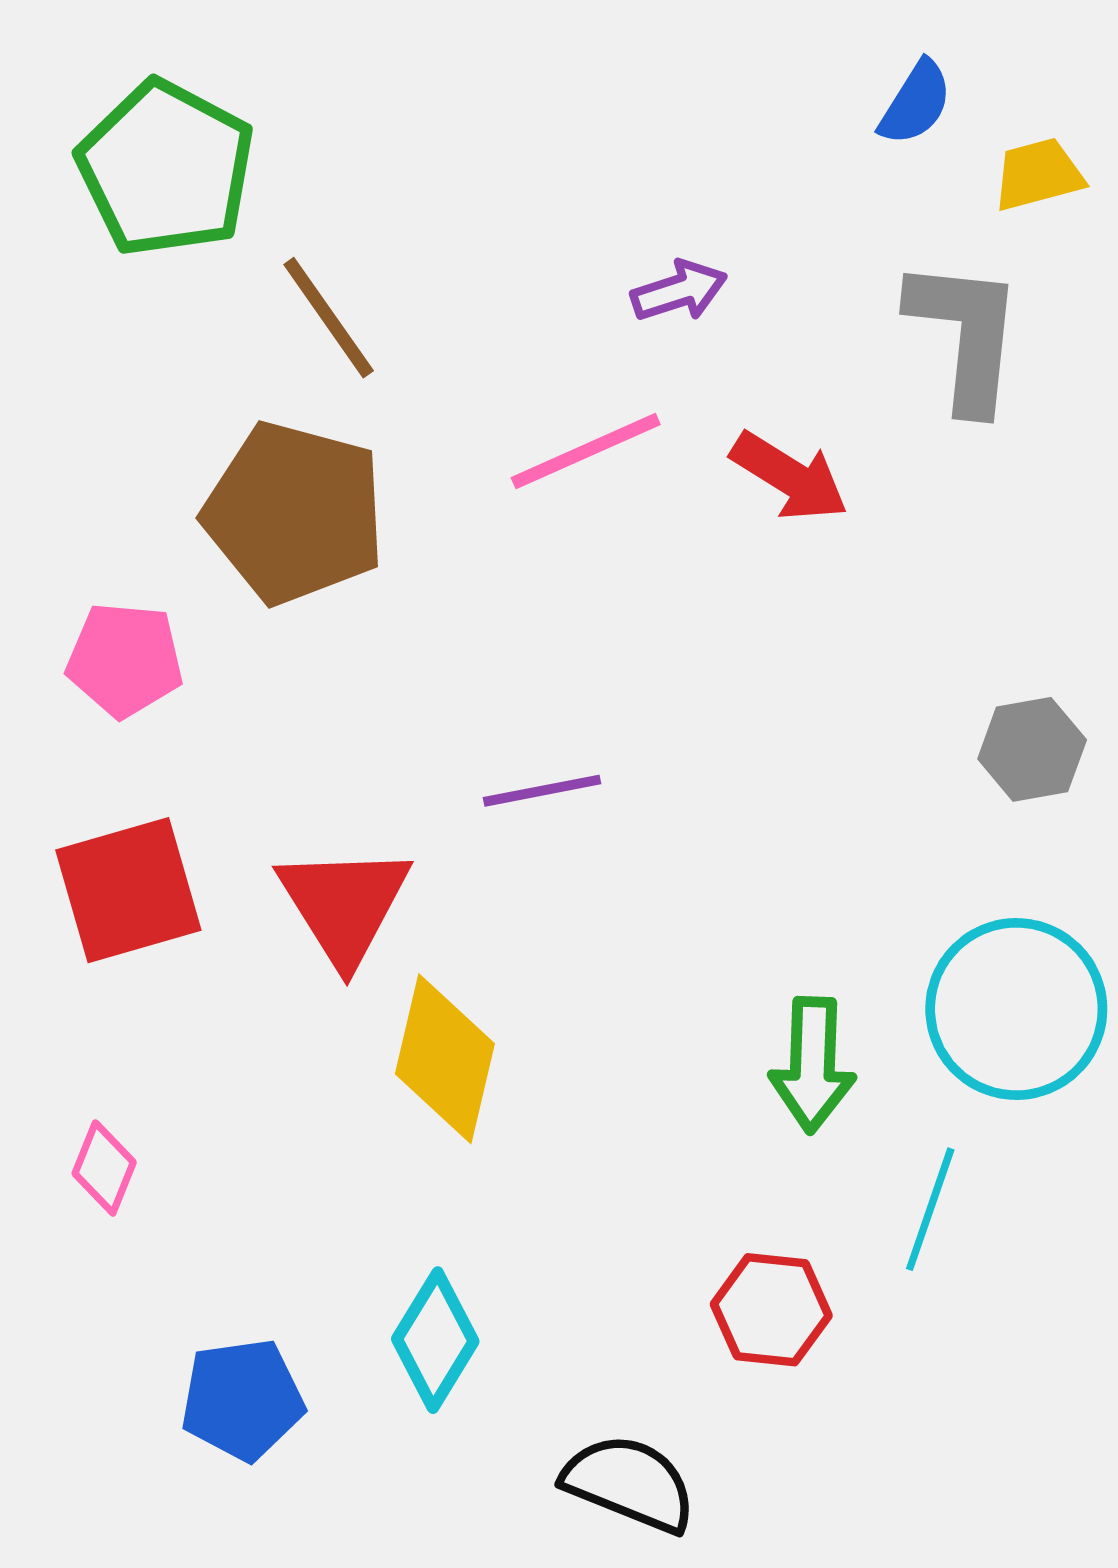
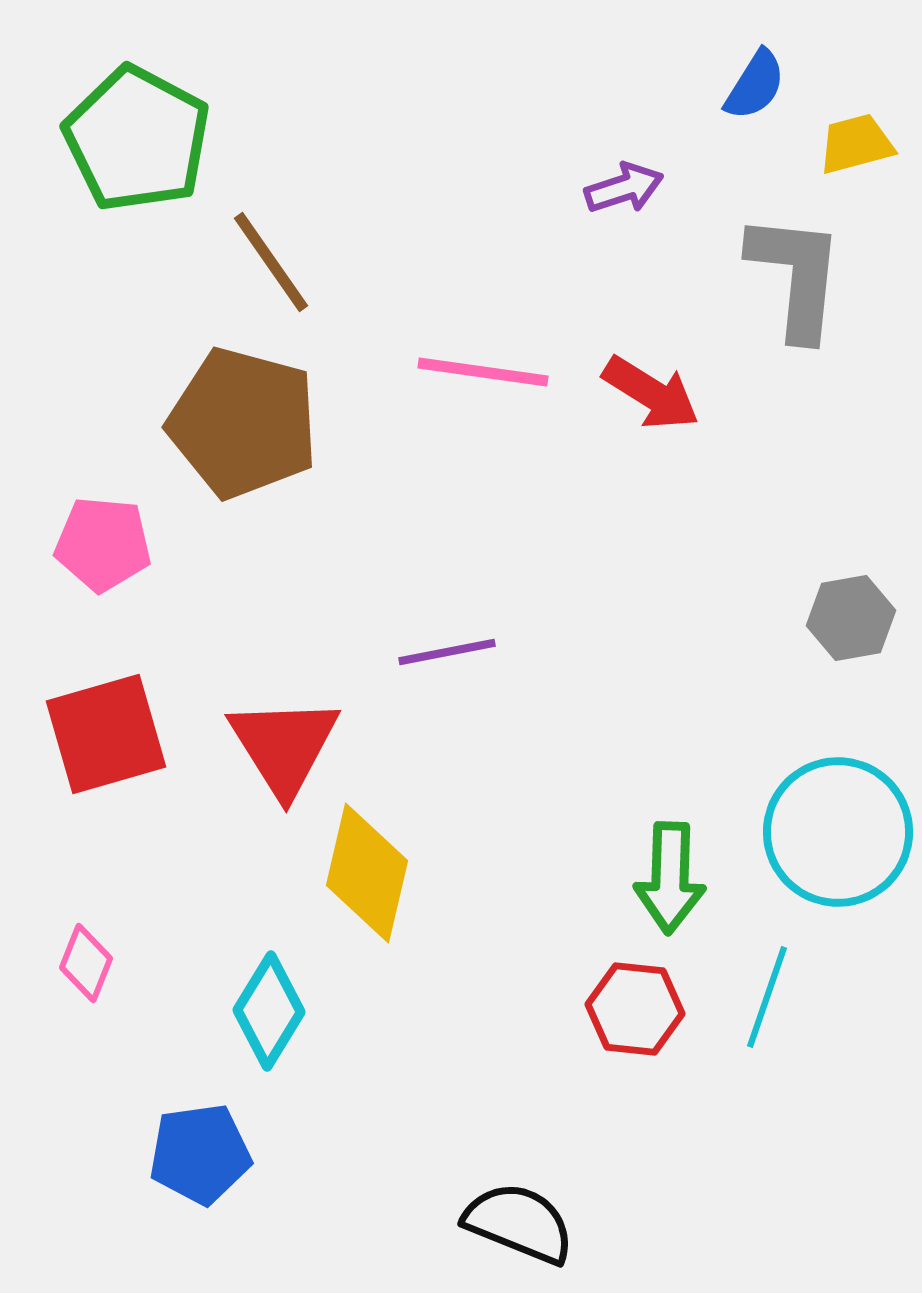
purple arrow: (679, 291) -> (624, 188), moved
pink line: (586, 451) -> (483, 372), turned 32
red hexagon: (771, 1310) -> (635, 1009), moved
cyan diamond: (435, 1340) -> (269, 1011), moved

